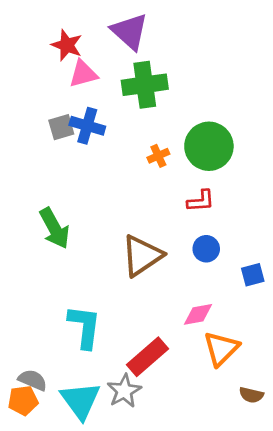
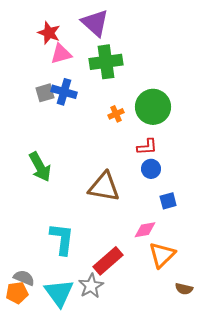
blue circle: (206, 249) -> (151, 169), moved
brown triangle: (142, 256) -> (104, 187), turned 44
blue square: (253, 275) -> (168, 201), moved

